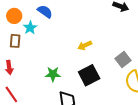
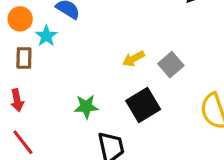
gray square: (123, 60) -> (171, 65), moved

